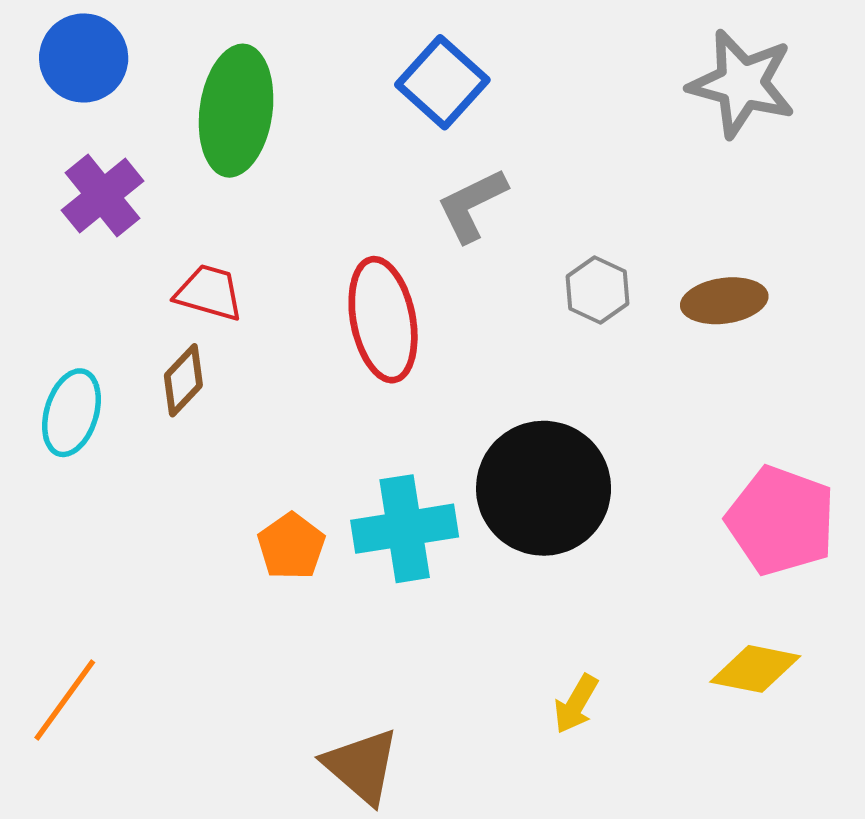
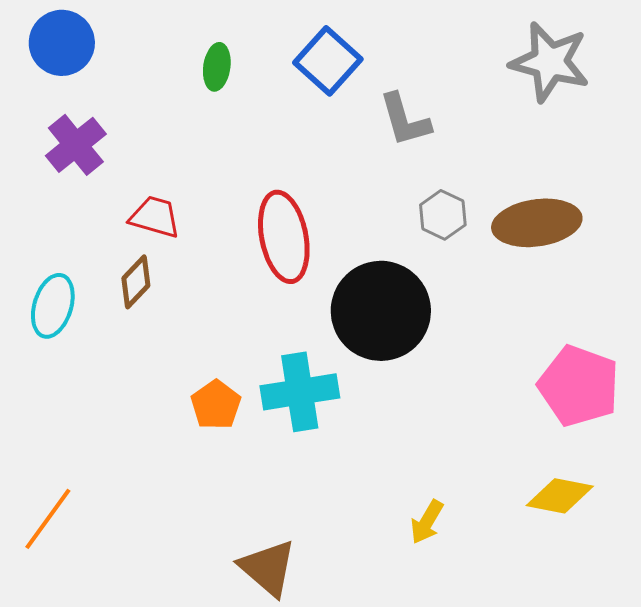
green ellipse: (236, 111) -> (217, 67), moved, size x0.5
gray L-shape: (472, 205) -> (405, 120), moved, turned -80
brown ellipse: (724, 301) -> (537, 223), size x1.4
black circle: (544, 488) -> (381, 311), moved

